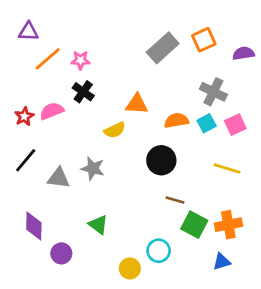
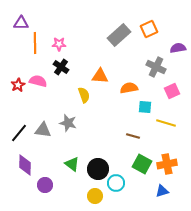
purple semicircle: (244, 53) -> (178, 48), moved
orange line: (48, 59) -> (35, 43), turned -50
pink semicircle: (52, 111) -> (38, 81), turned 36
cyan square: (207, 123) -> (145, 107), moved, turned 32
yellow semicircle: (115, 130) -> (84, 95), turned -84
black line: (26, 160) -> (19, 133), moved
black circle: (161, 160) -> (98, 169), moved
brown line: (175, 200) -> (133, 136), moved

